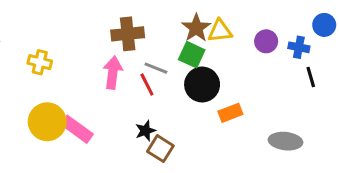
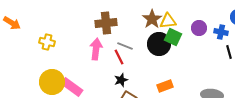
green square: (192, 55) -> (173, 37), moved
black circle: (202, 85) -> (159, 44), moved
orange rectangle: (230, 113) -> (165, 86), moved
black star: (145, 131) -> (121, 80), moved

